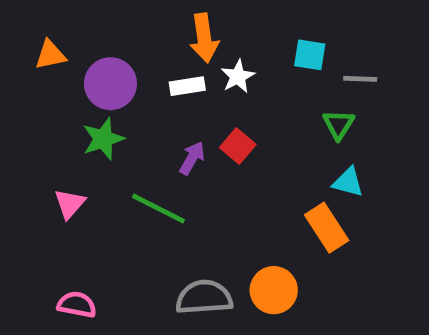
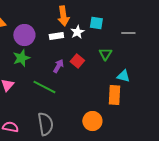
cyan square: (310, 55) -> (96, 23), moved
green triangle: (339, 124) -> (105, 54), moved
orange rectangle: (327, 228) -> (114, 95), turned 36
gray semicircle: (204, 297) -> (45, 124), moved, turned 85

